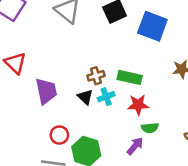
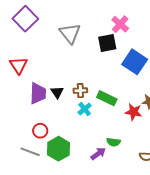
black triangle: (85, 97) -> (57, 92), moved
cyan cross: (106, 97) -> (85, 109), turned -32
red star: (138, 105) -> (134, 112), moved

